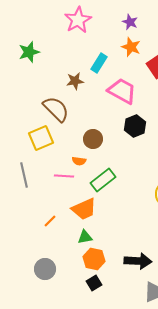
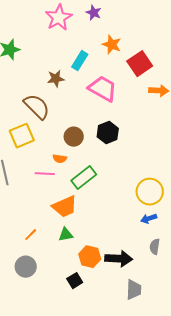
purple star: (130, 22) -> (94, 13), moved
black hexagon: (135, 126) -> (108, 133), moved
orange line: (50, 221) -> (31, 235), moved
orange hexagon: (94, 259) -> (90, 257), moved

